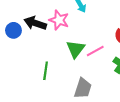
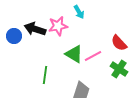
pink star: (59, 20) -> (58, 26), turned -30
green triangle: (76, 49) -> (74, 54), turned -36

